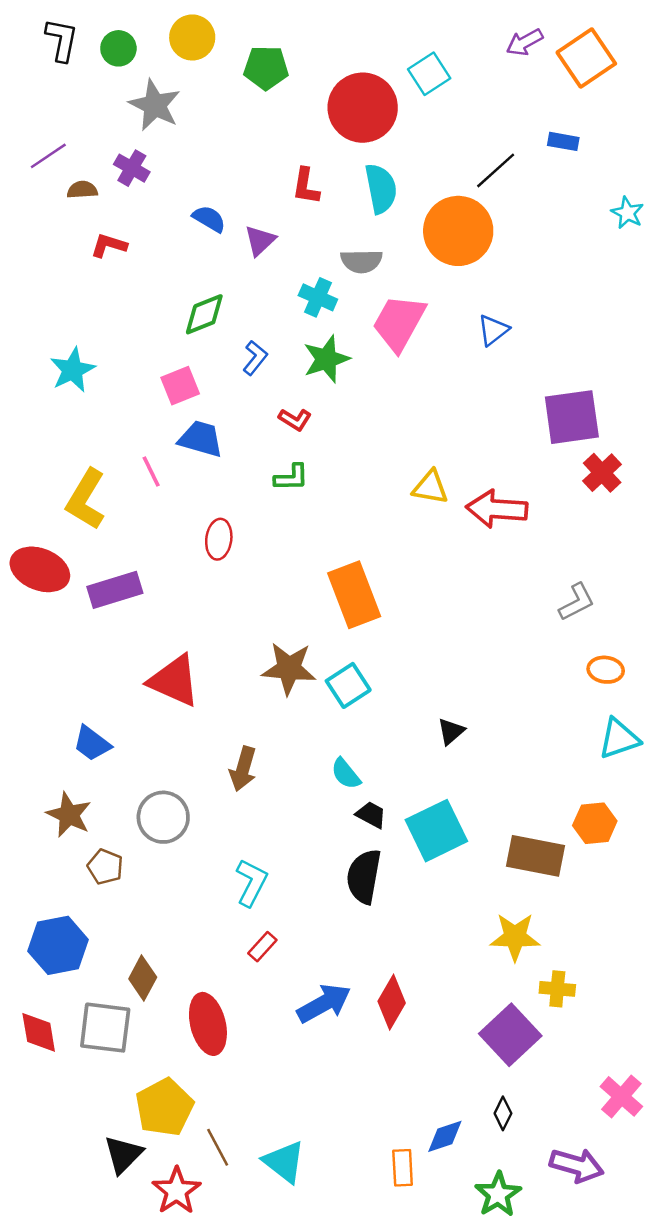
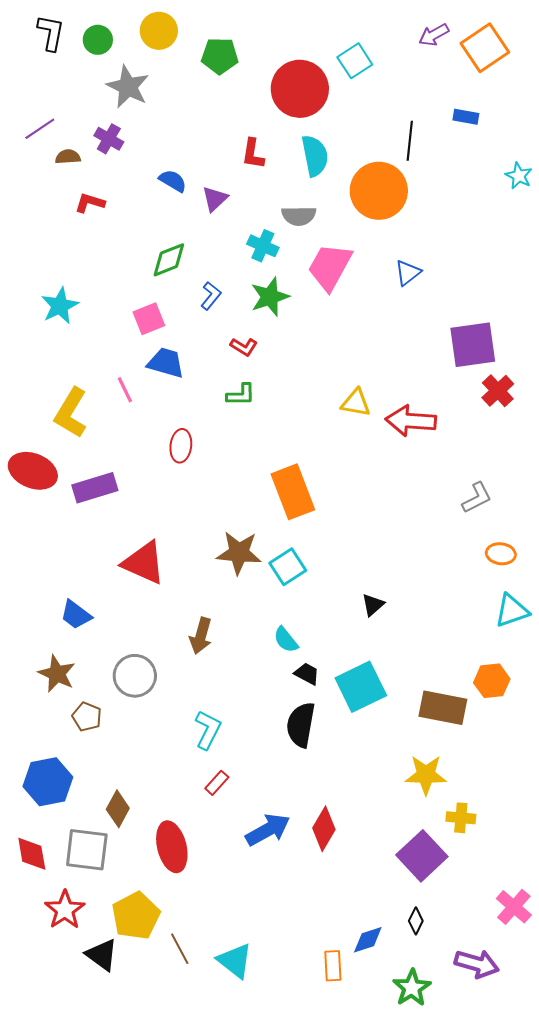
black line: (496, 170) -> (410, 141), turned -42
black triangle: (123, 1154) -> (102, 955), turned -39
red star: (176, 1191) -> (65, 910), moved

